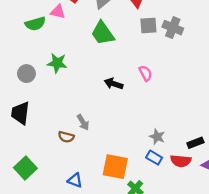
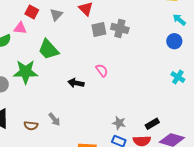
green trapezoid: (103, 33) -> (49, 50), moved
green star: (57, 63) -> (26, 72), size x1.4
brown semicircle: (66, 137) -> (31, 126), moved

